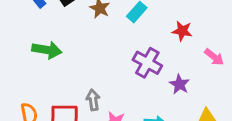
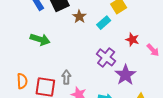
pink arrow: (214, 57) -> (153, 50), moved
purple star: (179, 84) -> (125, 75), size x1.5

